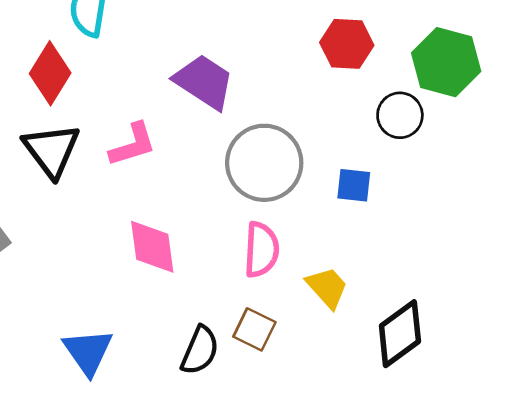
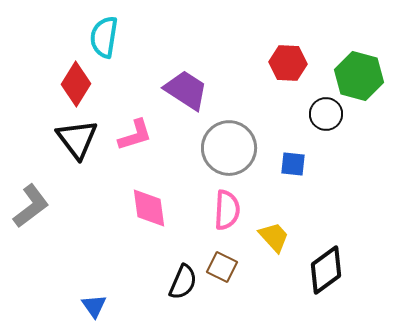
blue triangle: (88, 352) -> (94, 306), moved, size x0.7

